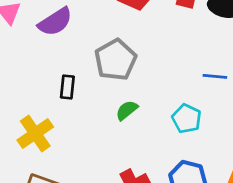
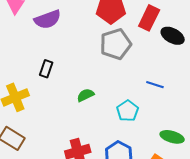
gray pentagon: (115, 60) -> (116, 44), moved

